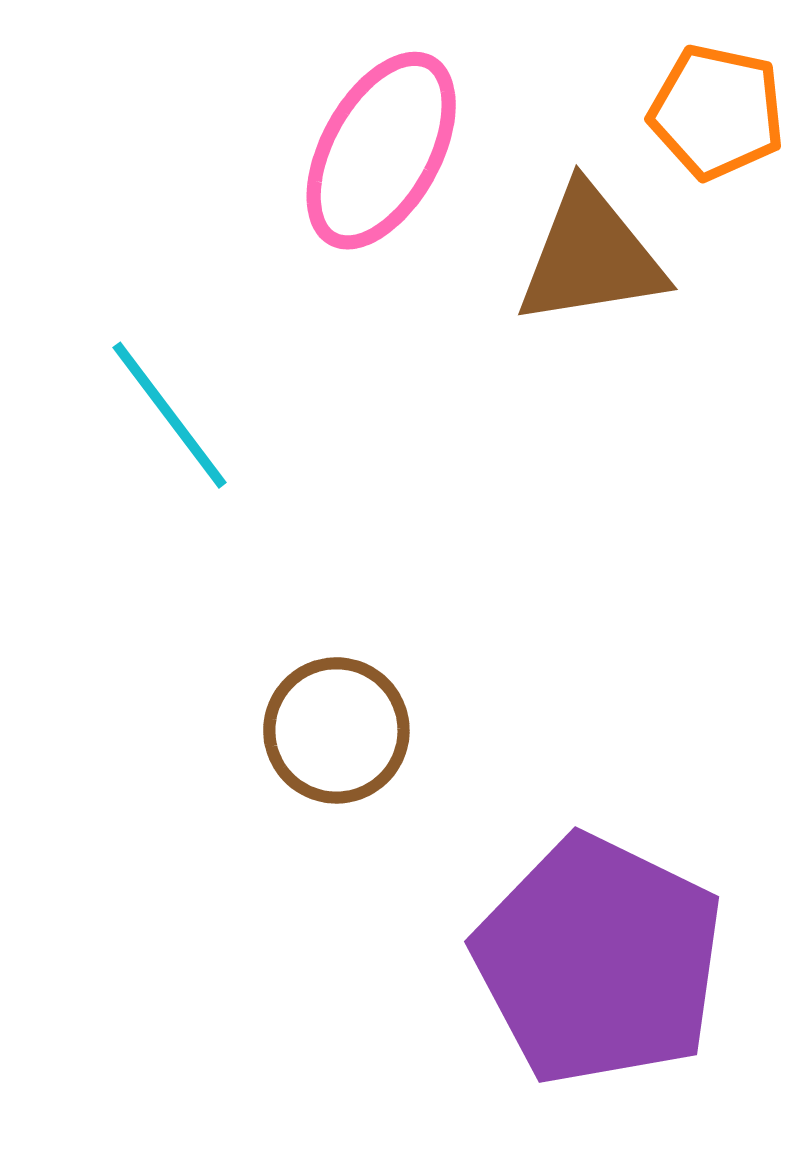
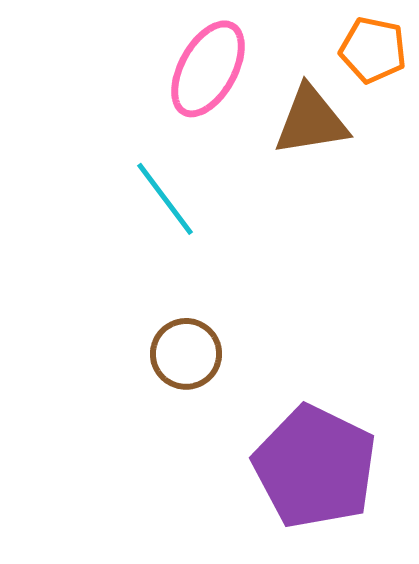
cyan line: (170, 415) -> (165, 199), moved

